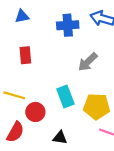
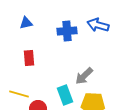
gray arrow: (88, 62) -> (84, 76), moved

